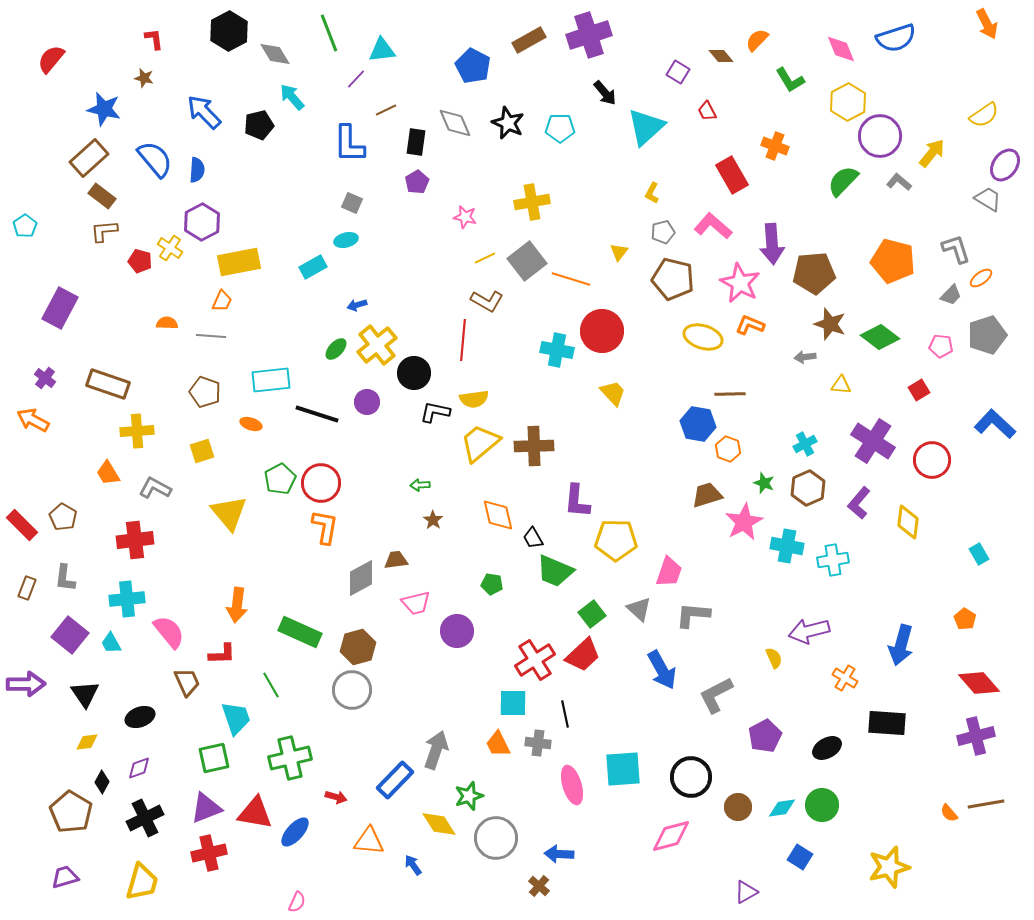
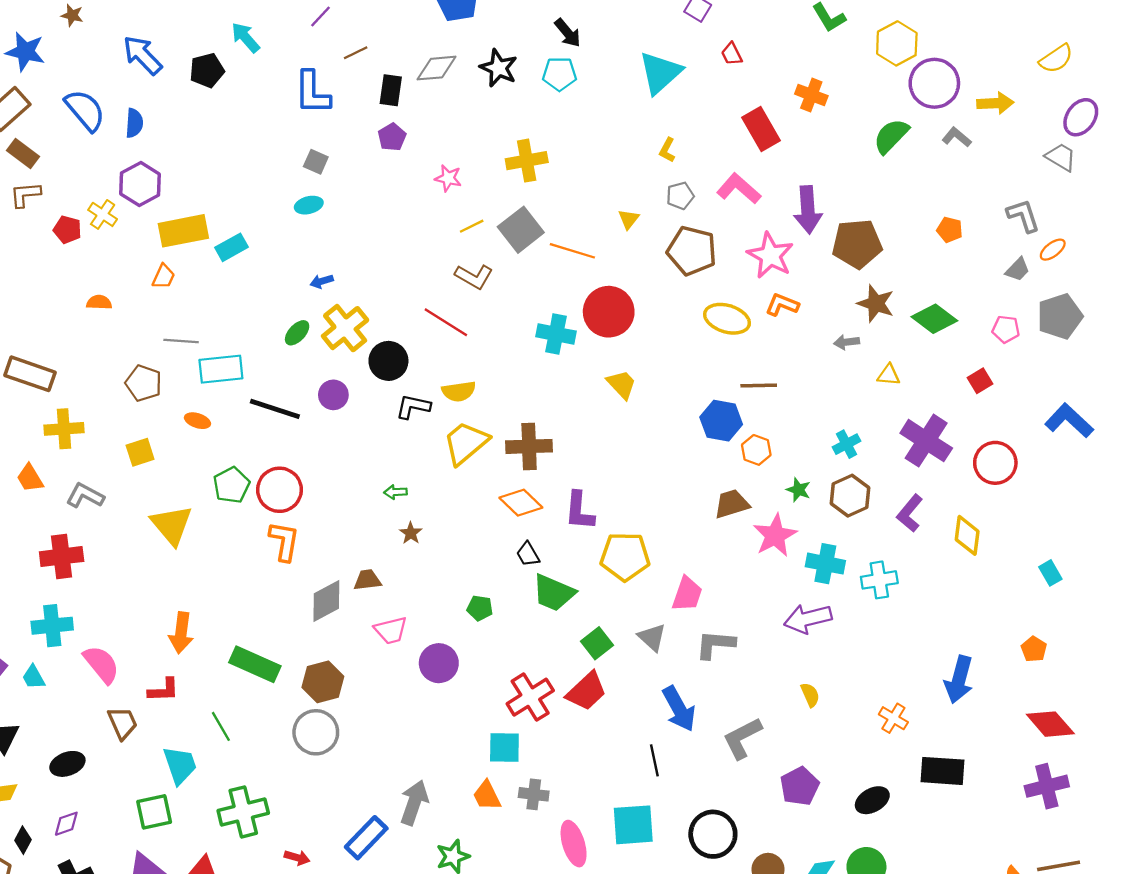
black arrow: (605, 93) -> (568, 33), moved
gray diamond: (455, 123) -> (436, 68), turned -72
yellow arrow: (932, 153) -> (995, 103), turned 48
orange pentagon: (893, 261) -> (950, 230), size x0.5
cyan rectangle: (313, 267) -> (231, 247), moved
gray line: (211, 336) -> (181, 341), moved
red line: (463, 340) -> (446, 322), turned -63
orange diamond: (498, 515) -> (521, 503), moved, turned -33
purple arrow: (809, 631) -> (808, 619), moved
black line: (565, 714) -> (654, 760), moved

